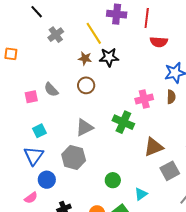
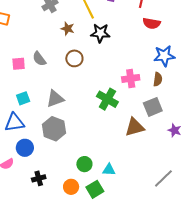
brown star: (85, 58) -> (68, 29), moved
gray triangle: (84, 127) -> (55, 99), moved
blue triangle: (34, 156) -> (14, 123), turned 40
gray square: (170, 171) -> (153, 107), moved
green circle: (113, 180) -> (84, 164), moved
cyan triangle: (141, 194) -> (109, 170), moved, turned 32

